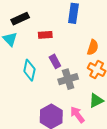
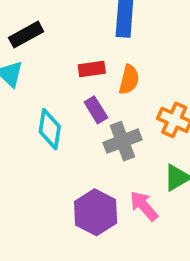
red rectangle: (45, 35) -> (92, 69), moved
orange semicircle: (93, 47) -> (129, 80), moved

